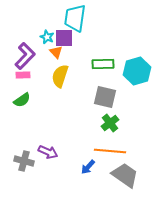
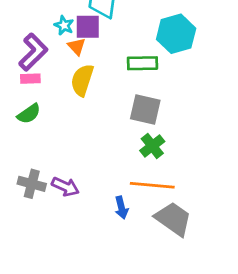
cyan hexagon: (137, 71) -> (176, 34), moved
gray cross: (24, 161) -> (32, 184), moved
blue arrow: (88, 167) -> (121, 208), turned -56

